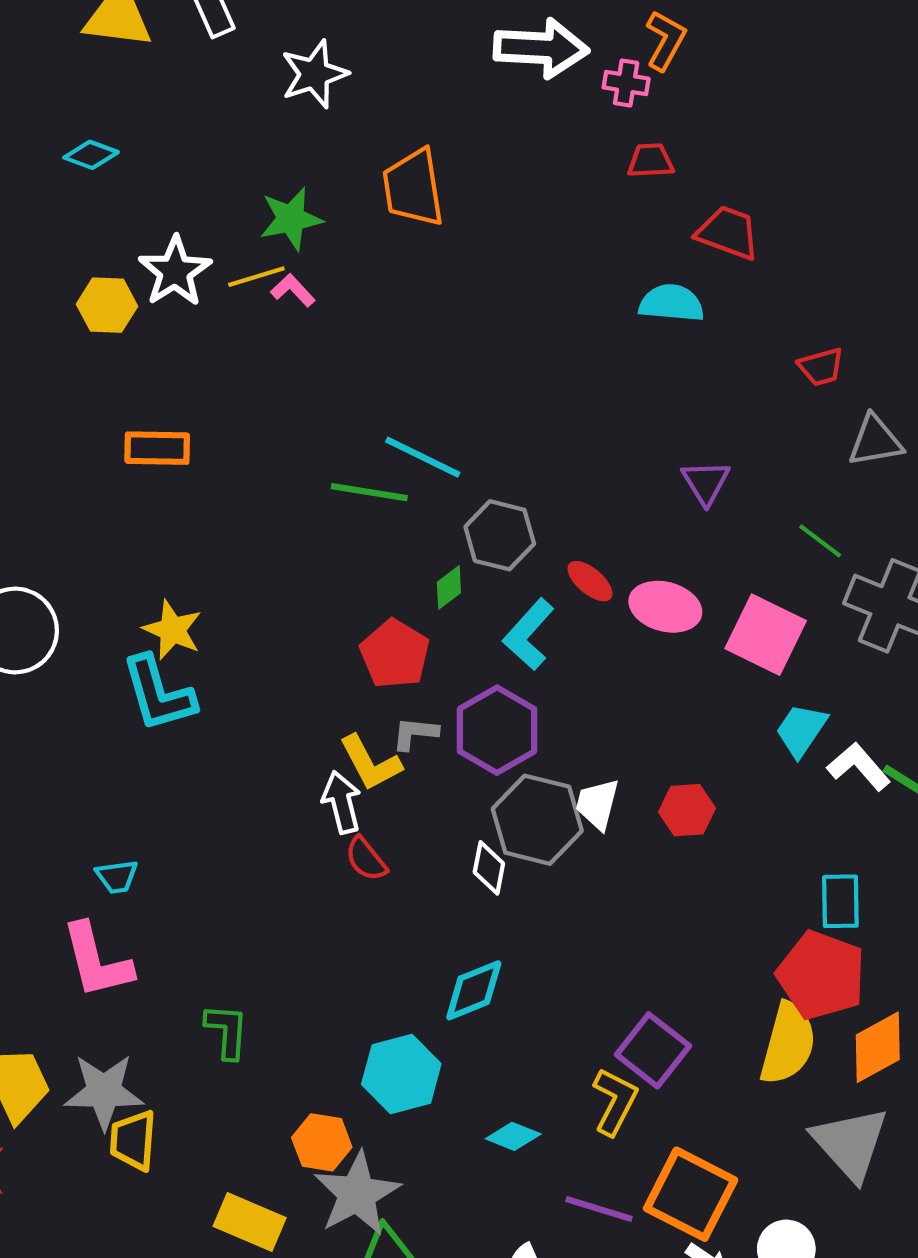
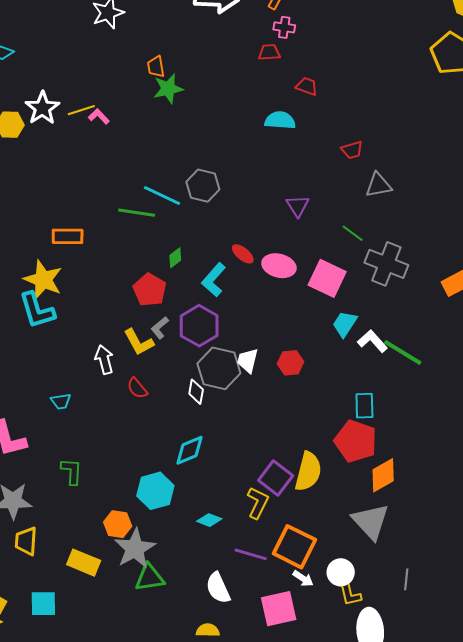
pink cross: (626, 83) -> (284, 27), moved
orange trapezoid: (413, 188) -> (156, 67), size x0.6
green star: (291, 219) -> (168, 89), moved
red trapezoid: (728, 233) -> (307, 86), size x0.7
orange rectangle: (157, 448) -> (68, 236), moved
gray hexagon: (500, 535) -> (203, 186), moved
yellow star: (172, 630) -> (43, 280), size x1.4
gray L-shape: (415, 733) -> (160, 328), turned -45
white arrow: (342, 802) -> (104, 360), moved
cyan trapezoid: (117, 877) -> (61, 401), moved
yellow semicircle: (788, 1043) -> (308, 472), moved
yellow trapezoid: (133, 1140) -> (26, 541), moved

